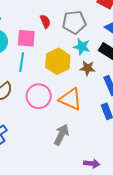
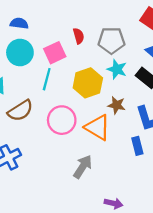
pink square: (26, 38) -> (55, 53), turned -36
brown star: (87, 68) -> (117, 105), moved

